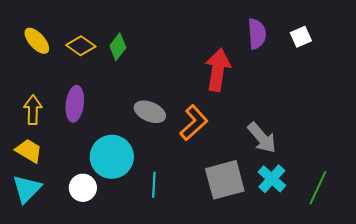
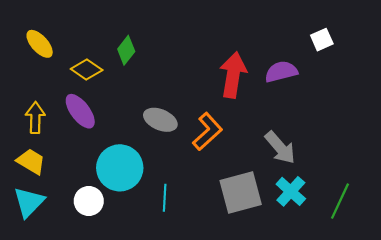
purple semicircle: (257, 34) -> (281, 72), moved, turned -100
yellow diamond: (81, 46) -> (87, 70), moved
purple ellipse: (75, 104) -> (80, 111), turned -44

